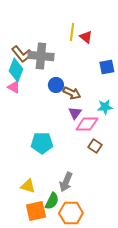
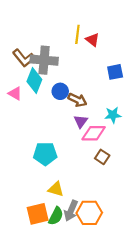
cyan diamond: (16, 70) -> (34, 81), moved
gray arrow: (66, 182) -> (71, 211), moved
yellow triangle: (28, 186) -> (56, 189), moved
orange square: (36, 211) -> (38, 214), moved
orange hexagon: (71, 213) -> (89, 213), moved

